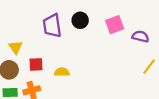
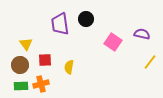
pink square: (115, 25) -> (113, 42), moved, turned -36
yellow semicircle: (62, 72) -> (69, 67), turned -80

